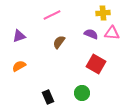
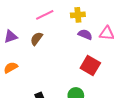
yellow cross: (103, 13) -> (78, 15), moved
brown semicircle: (59, 42) -> (37, 39), moved

